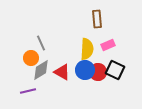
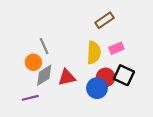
brown rectangle: (97, 19) -> (105, 20), turned 60
blue circle: (85, 70) -> (97, 88), moved
red triangle: (62, 72) -> (67, 77), turned -42

